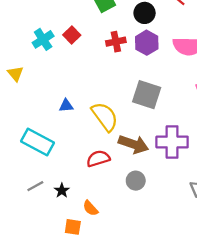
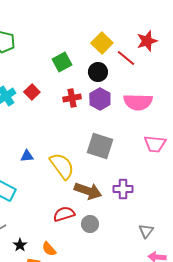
purple cross: (172, 142) -> (123, 189), size x0.7
red semicircle: (98, 159) -> (64, 214), moved
black star: (62, 191) -> (20, 245), moved

